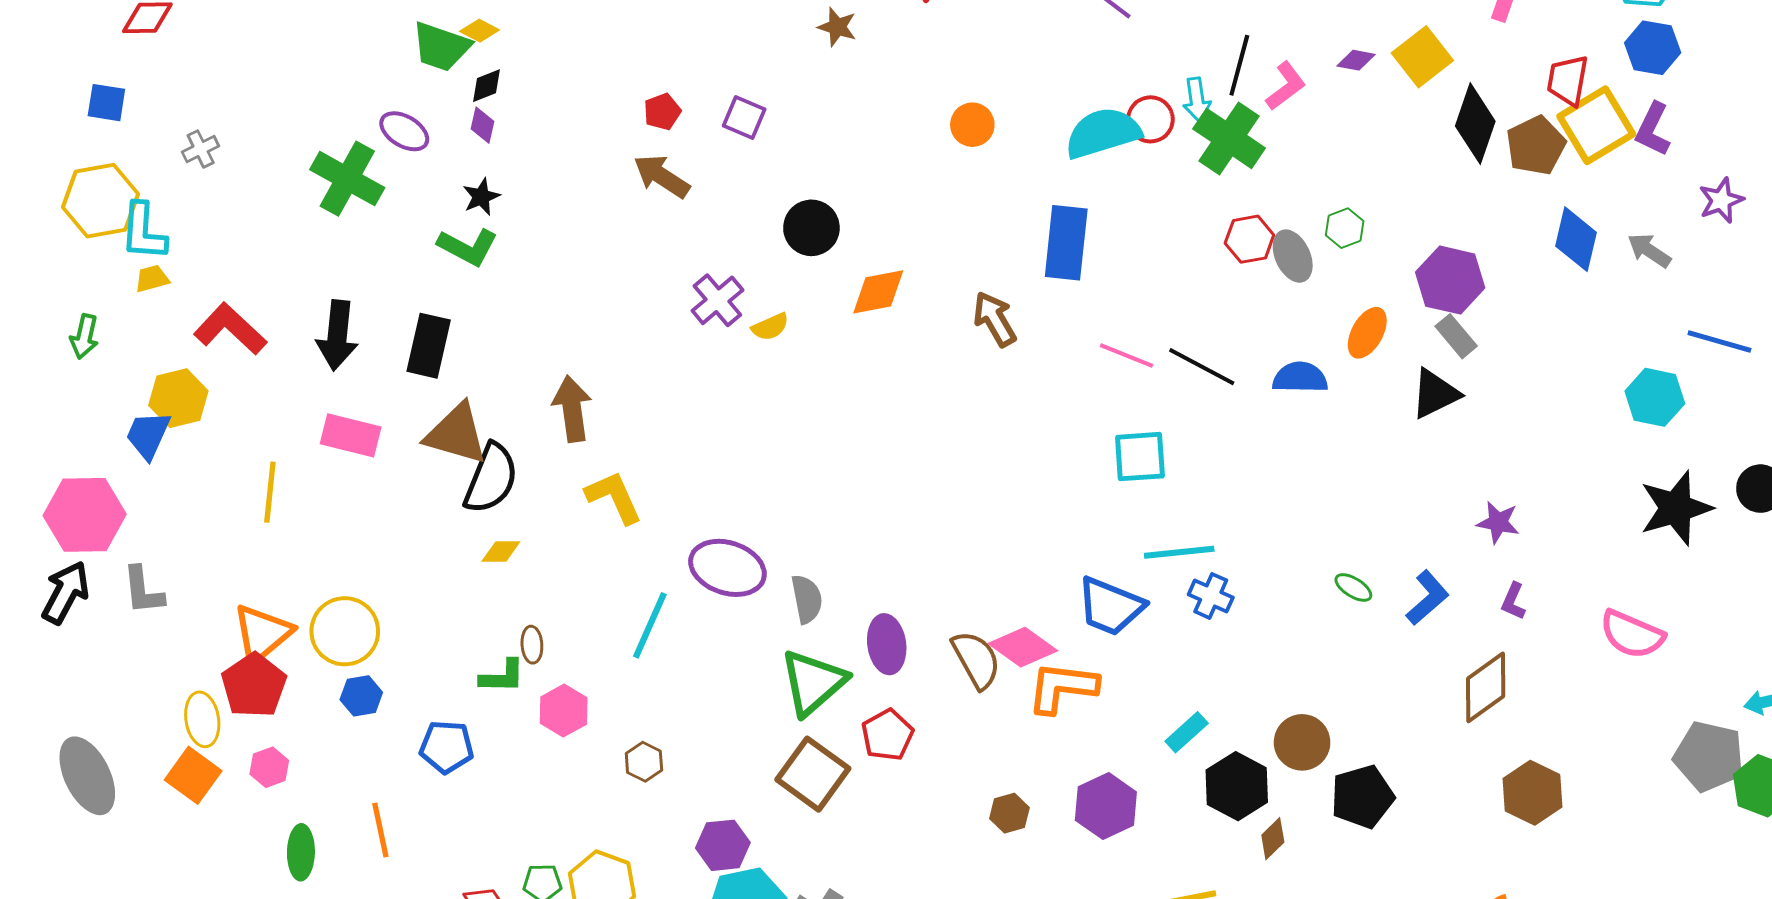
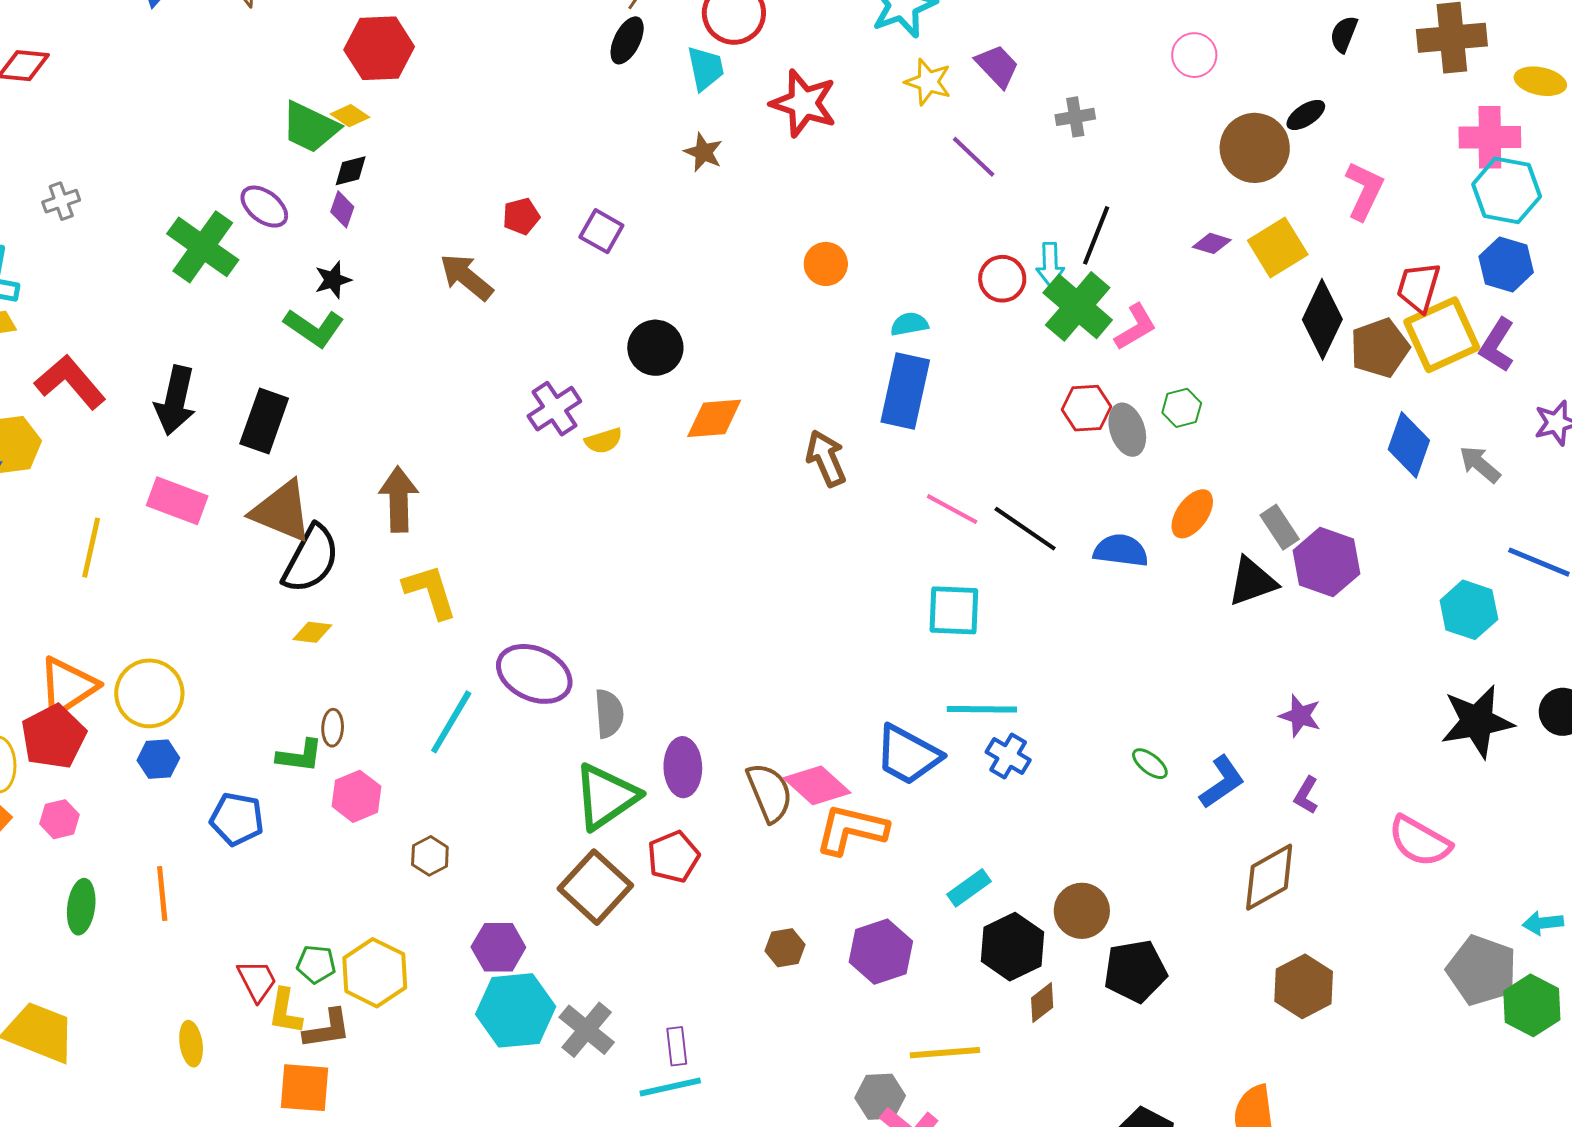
pink L-shape: (1286, 86) -> (1136, 327), moved
cyan semicircle: (1103, 133) -> (909, 324), moved, size x0.5
brown arrow: (662, 176) -> (466, 277), moved
purple hexagon: (1450, 280) -> (1327, 562), moved

